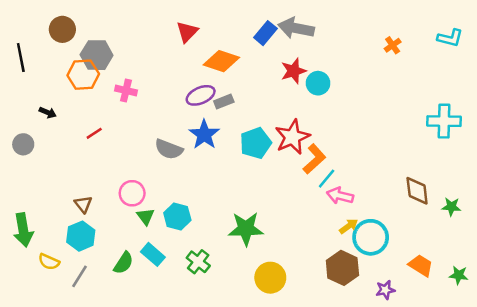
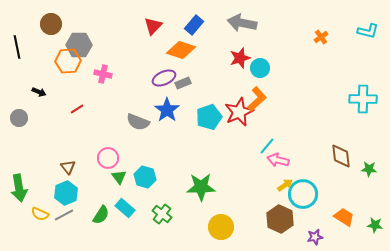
blue rectangle: (265, 33) -> (194, 25), moved
orange L-shape: (314, 159) -> (257, 99), moved
gray line: (79, 276) -> (64, 215), moved, turned 30

